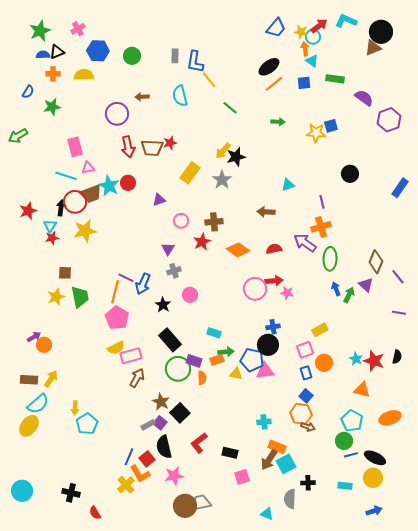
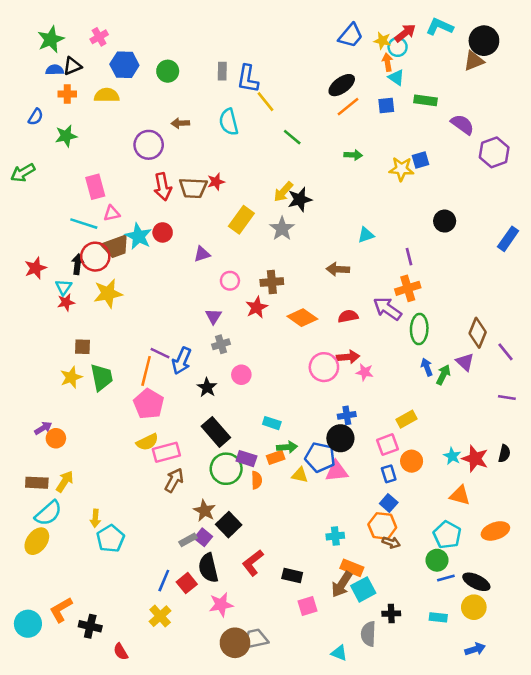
orange L-shape: (140, 474) -> (61, 610), moved, turned 90

